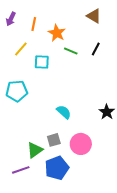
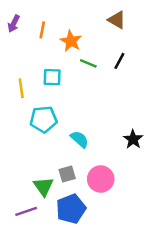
yellow line: (21, 49) -> (21, 88), moved, turned -49
cyan pentagon: (17, 91) -> (44, 119), moved
green triangle: (35, 150) -> (44, 186), turned -30

